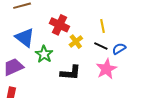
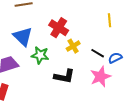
yellow line: (103, 26) -> (110, 20), moved
green star: (44, 54) -> (40, 55), turned -30

